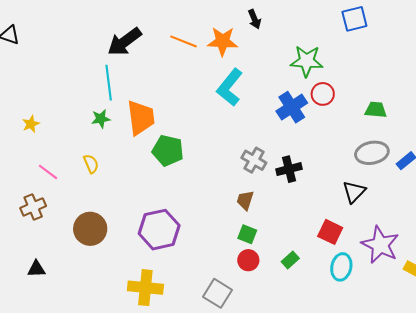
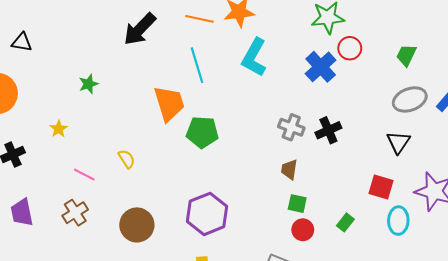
cyan line: (109, 83) -> (197, 65), moved
green trapezoid: (376, 110) -> (406, 55), turned -60
green star: (101, 119) -> (89, 84), moved

